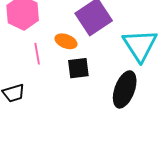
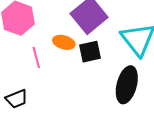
black square: (78, 68) -> (90, 52), moved

